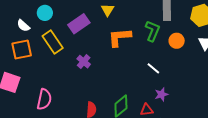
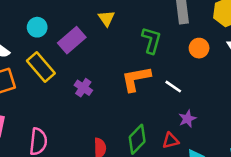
cyan circle: (45, 13) -> (37, 27), moved
green L-shape: (152, 31) -> (151, 40), moved
orange L-shape: (120, 37) -> (136, 79), moved

